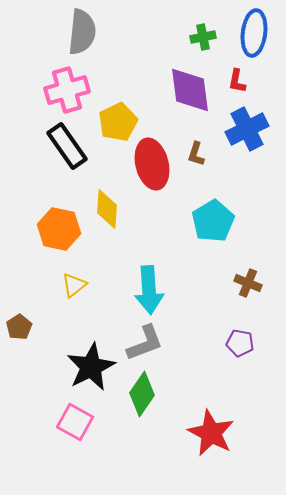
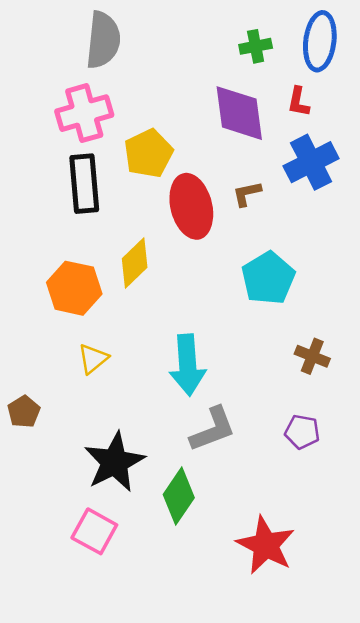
black rectangle: (67, 146) -> (84, 184), turned 30
brown L-shape: (196, 154) -> (247, 194), turned 60
yellow diamond: (107, 209) -> (135, 263), turned 42
gray L-shape: (145, 343) -> (213, 429), moved

